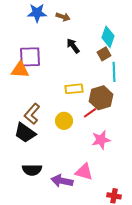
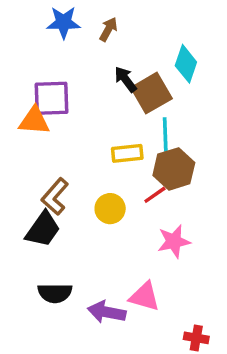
brown arrow: (63, 17) -> (108, 29), turned -80
brown square: (104, 54) -> (151, 93), moved, size x1.6
cyan line: (114, 72) -> (165, 134), moved
black trapezoid: (25, 133) -> (43, 229), turned -90

